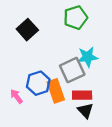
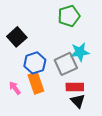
black square: (27, 30) -> (17, 37), moved
blue hexagon: (38, 83) -> (35, 63), moved
orange rectangle: (56, 91) -> (36, 83), moved

